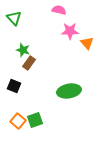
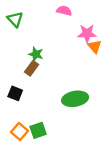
pink star: (70, 31) -> (87, 34), moved
green star: (23, 50) -> (36, 54), moved

